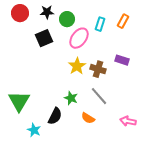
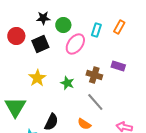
red circle: (20, 13) -> (16, 36), moved
yellow star: (77, 66) -> (37, 78), moved
green star: (71, 98) -> (67, 83), moved

